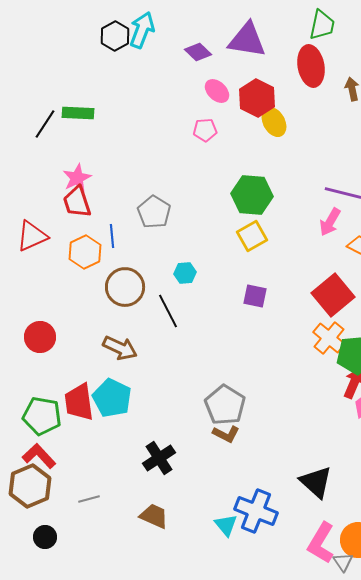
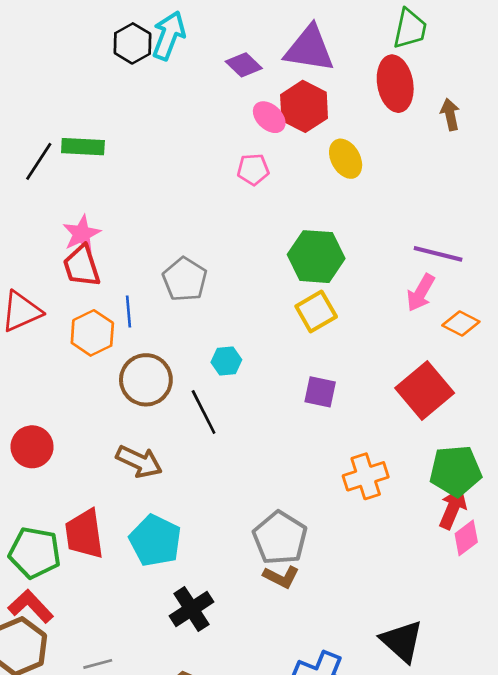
red hexagon: (257, 98) -> (304, 106), moved
orange cross: (329, 338) -> (366, 476), moved, turned 32
cyan pentagon: (112, 398) -> (155, 541), moved

